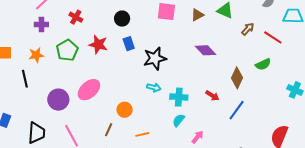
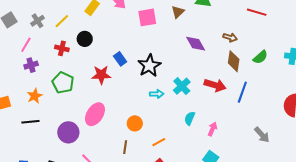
black circle: (122, 19) -> (85, 39), moved
brown arrow: (248, 29) -> (230, 37), moved, turned 80
red star: (98, 44) -> (101, 75), moved
purple diamond: (205, 50) -> (196, 44), turned 30
green semicircle: (263, 64) -> (260, 57), moved
black line: (25, 79) -> (30, 122), turned -66
red arrow: (212, 96) -> (215, 85), size x1.5
cyan cross: (179, 97) -> (182, 86), moved, turned -30

